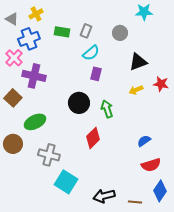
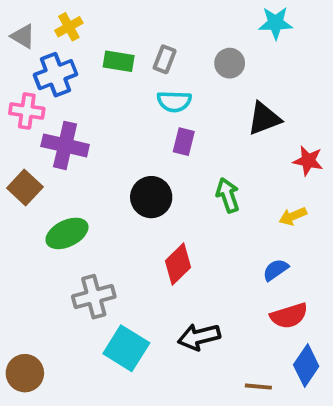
cyan semicircle: (91, 53) -> (174, 101), turned 42
pink cross: (14, 58) -> (27, 111), turned -36
yellow arrow: (136, 90) -> (293, 216), moved
green arrow: (107, 109) -> (228, 195), moved
brown circle: (13, 144) -> (25, 373), moved
gray cross: (49, 155) -> (94, 297), turned -30
black arrow: (104, 196) -> (199, 337), moved

